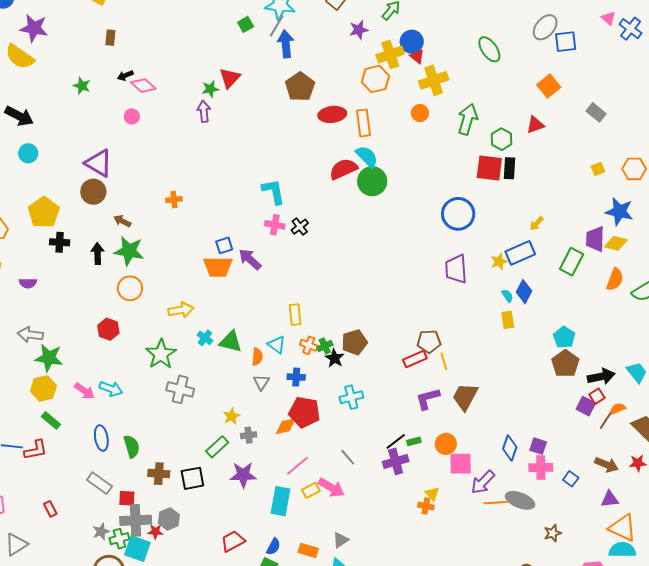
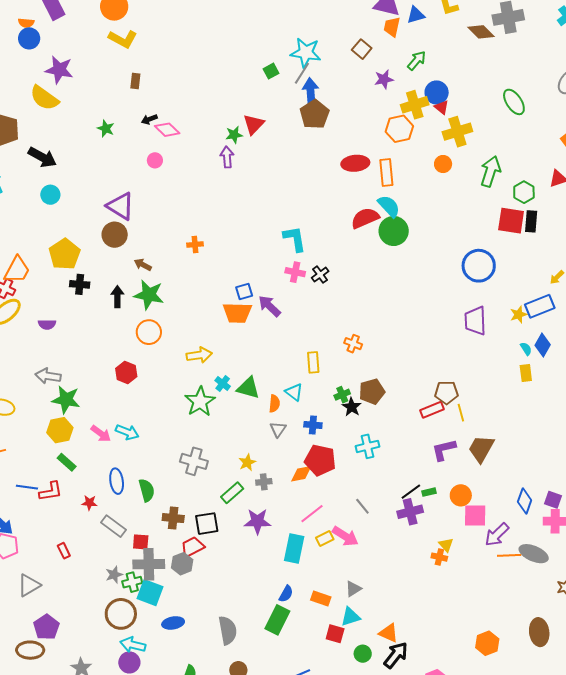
brown pentagon: (300, 87) -> (315, 114), moved
orange cross: (309, 345) -> (353, 344), moved
green star: (161, 354) -> (200, 402), moved
gray cross: (180, 389) -> (194, 461), moved
red star: (155, 532) -> (89, 503), moved
red trapezoid: (233, 541) -> (192, 547), moved

